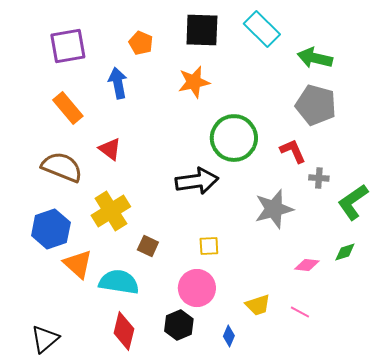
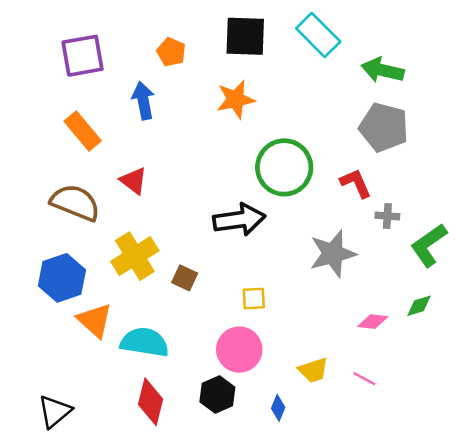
brown square: (148, 246) -> (185, 278), moved

